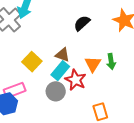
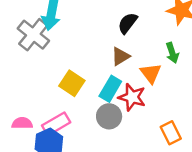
brown triangle: (62, 55) -> (120, 56), moved, turned -42
green arrow: (111, 61) -> (172, 53), moved

